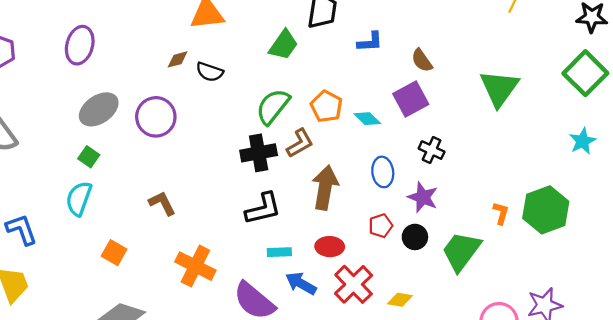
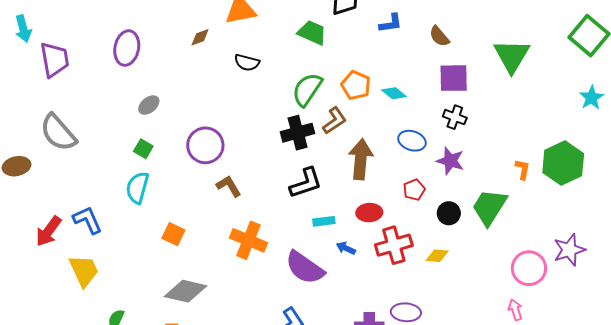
green trapezoid: (283, 45) -> (312, 33), turned -96
brown diamond: (178, 59) -> (200, 37), moved
purple square: (411, 99) -> (454, 78), moved, turned 32
gray ellipse: (99, 109) -> (149, 105), size x0.6
purple circle: (156, 117) -> (205, 145), moved
blue ellipse: (383, 172) -> (412, 141), turned -60
brown L-shape: (162, 203) -> (229, 186), moved
black circle: (415, 237) -> (449, 213), moved
blue arrow: (301, 283) -> (346, 248), size x0.7
red cross: (354, 284) -> (394, 245), turned 33

